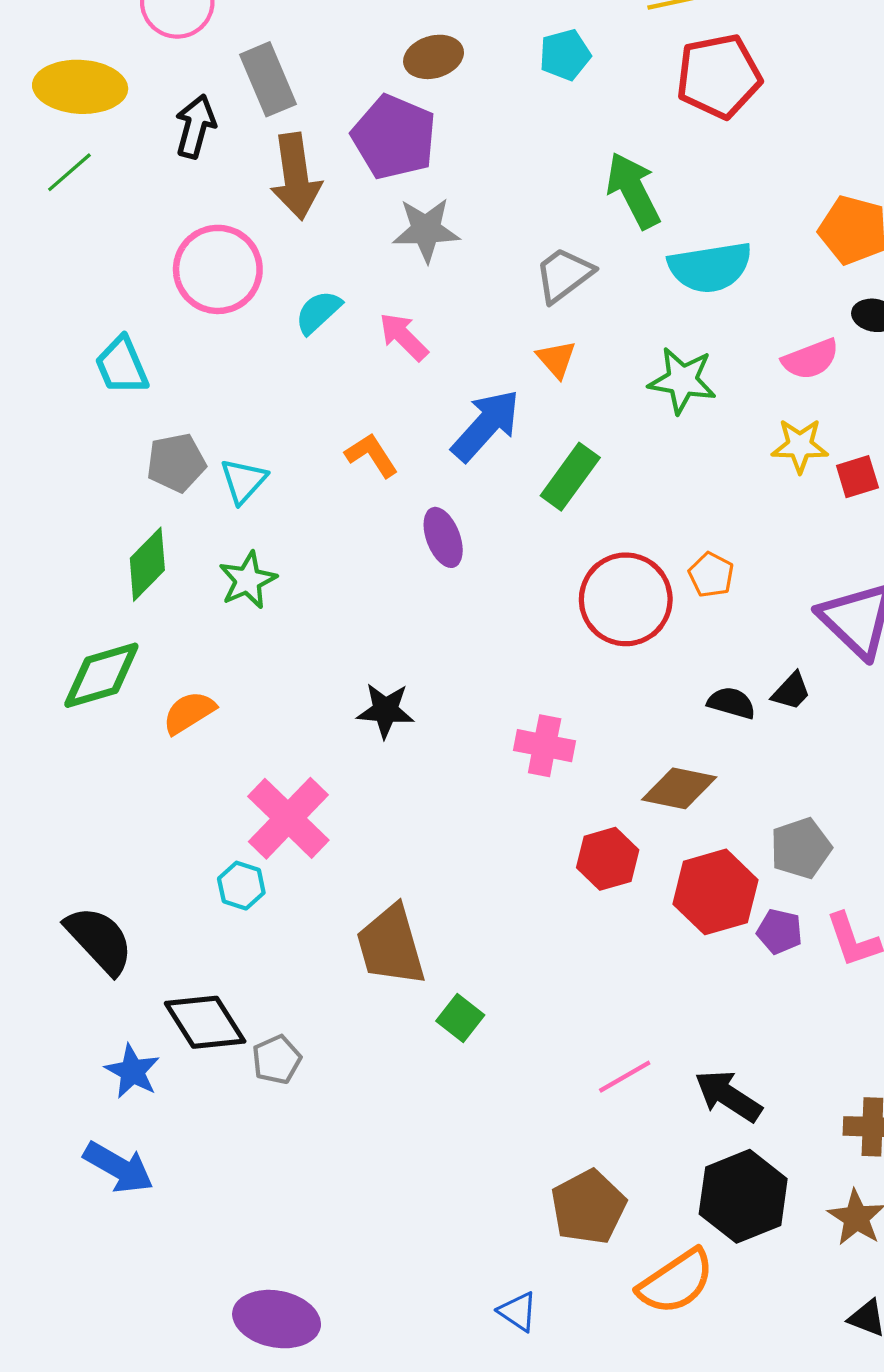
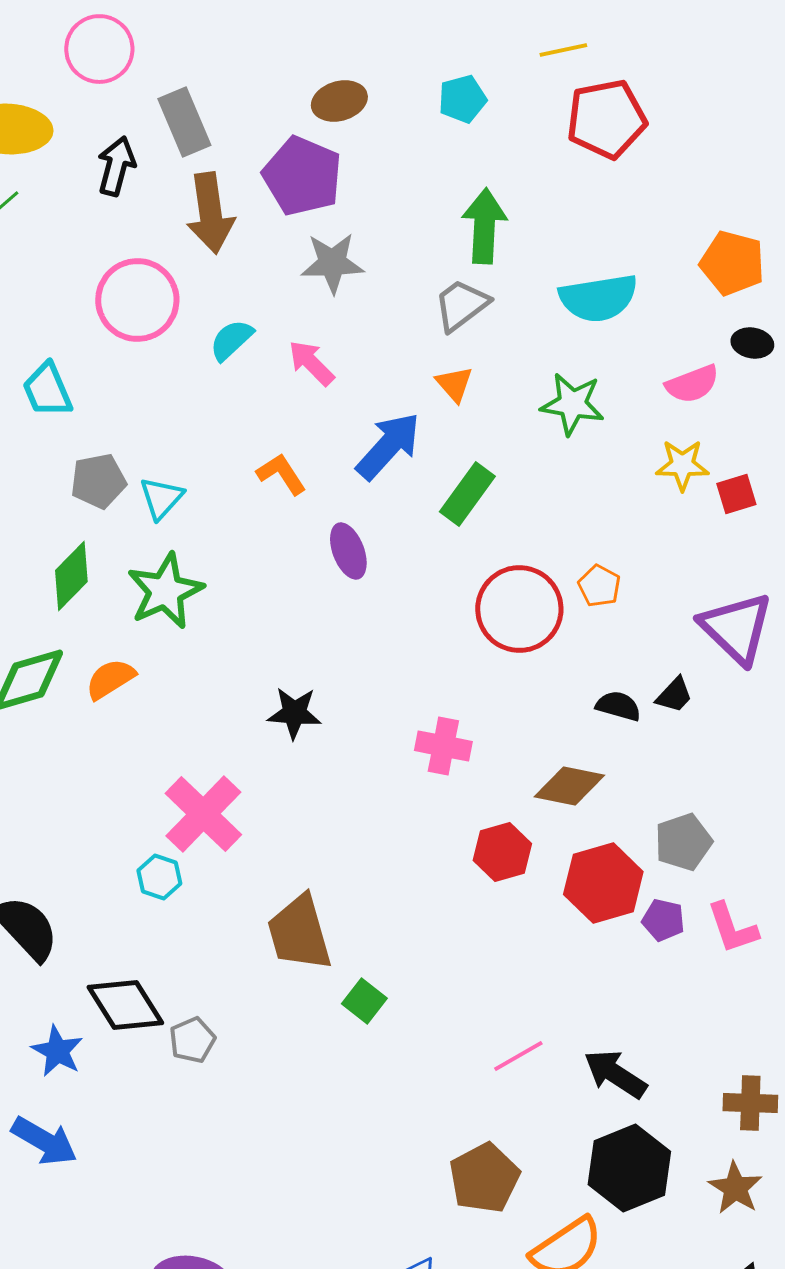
green arrow: (633, 190) -> (484, 226), moved, turned 30
green star: (248, 580) -> (165, 591), size x1.4
orange semicircle: (189, 713) -> (110, 679), moved

